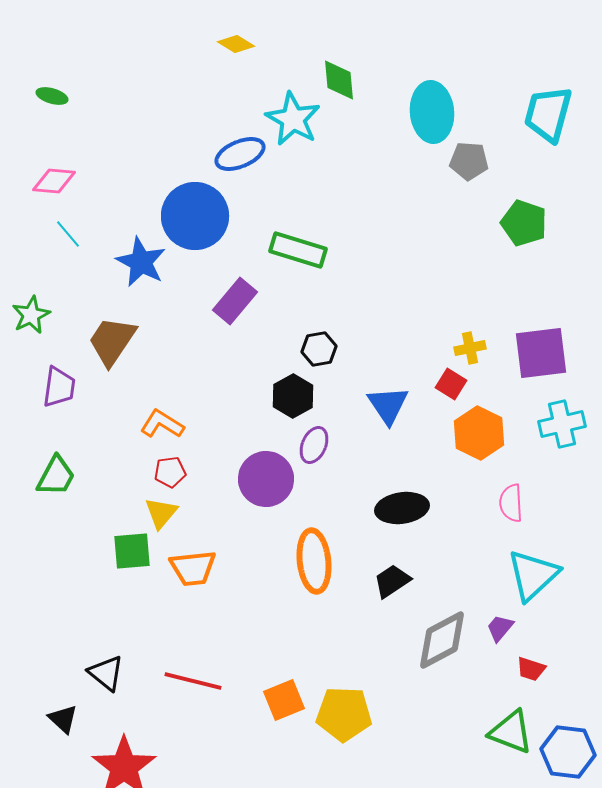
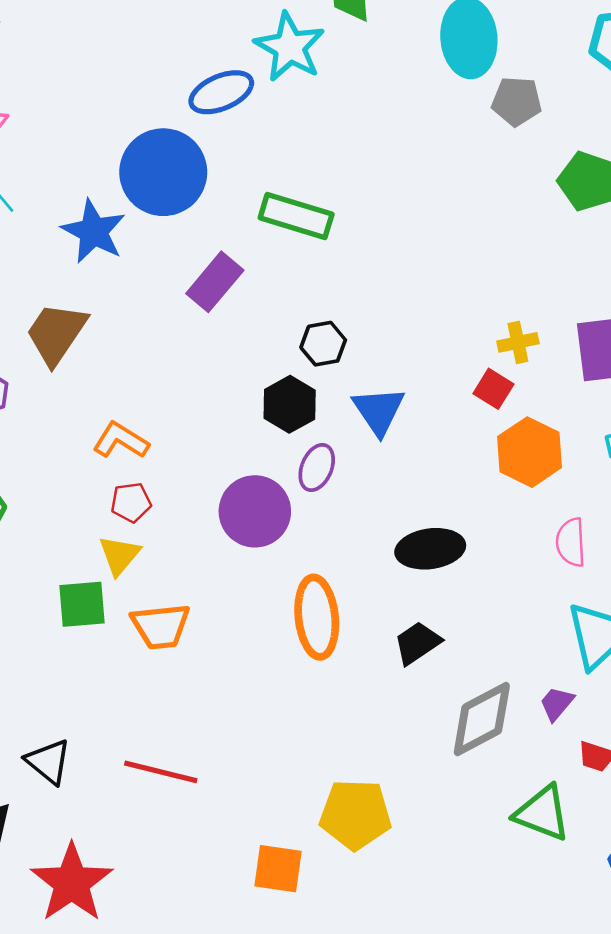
blue triangle: (388, 405) -> (379, 411), moved
orange square: (284, 700) -> (278, 869), moved, turned 30
green triangle: (511, 732) -> (542, 813), moved

